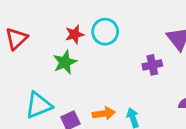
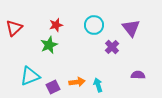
cyan circle: (105, 32) -> (94, 25), moved
purple cross: (152, 65) -> (112, 47), turned -32

